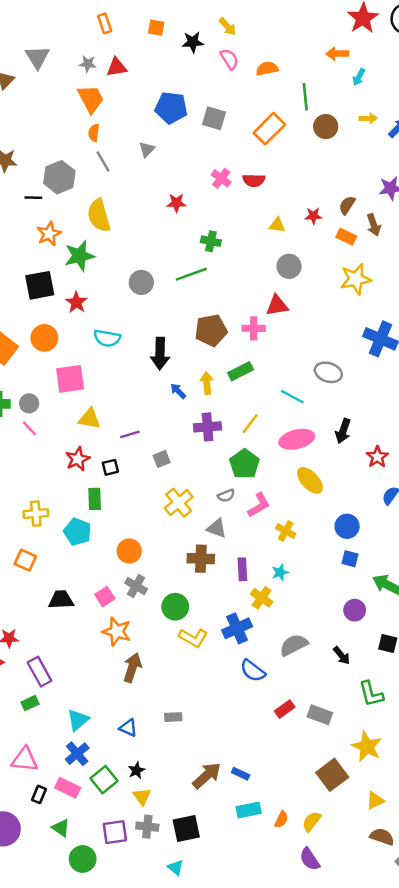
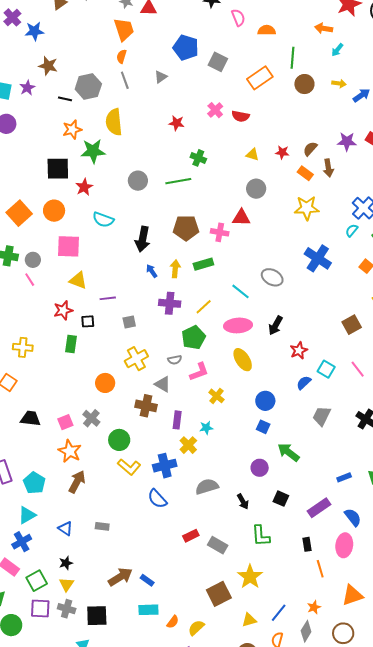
cyan pentagon: (78, 532) -> (34, 483), moved
orange circle: (129, 551) -> (105, 383), moved
blue semicircle: (253, 671) -> (157, 499), moved
green square: (104, 780) -> (37, 581), moved

